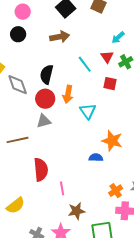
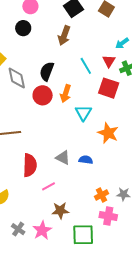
brown arrow: (60, 37) -> (64, 36), turned 114
red square: (110, 84) -> (109, 88), size x1.5
gray triangle: (44, 121) -> (63, 158), moved, turned 35
orange star: (112, 141) -> (108, 133), moved
pink line: (62, 188) -> (49, 186), turned 64

